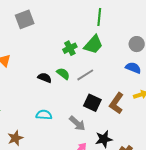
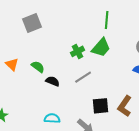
green semicircle: (63, 74) -> (38, 67), moved
gray line: (85, 75) -> (83, 77), moved
black square: (92, 103) -> (100, 106), turned -30

